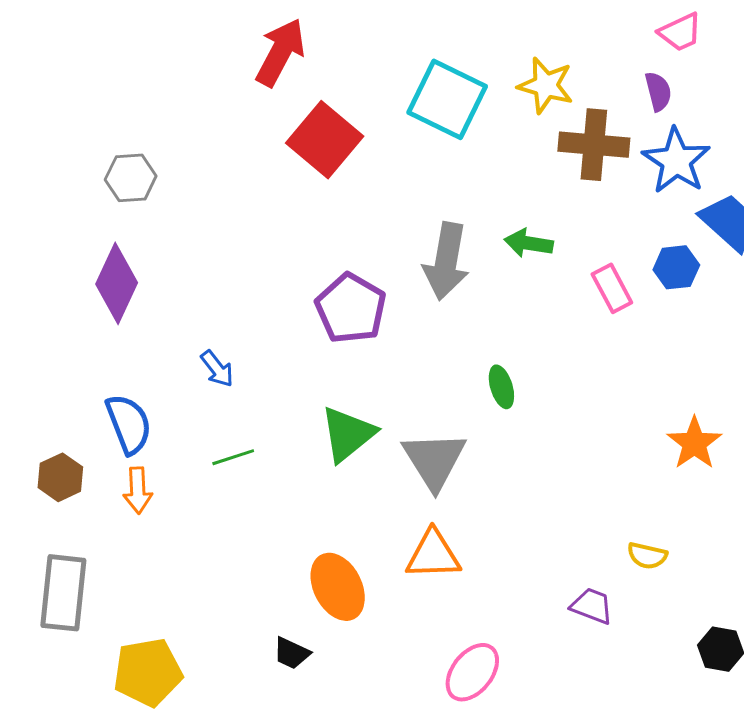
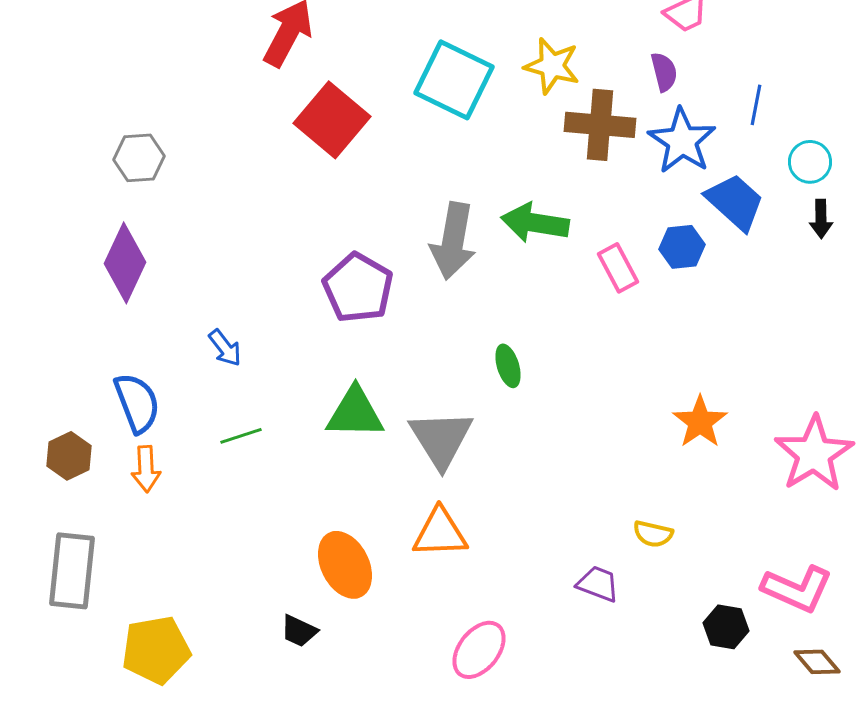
green arrow: (529, 243) -> (535, 223), size x1.4
green triangle: (348, 434) -> (355, 413), turned 40

